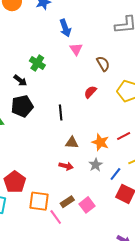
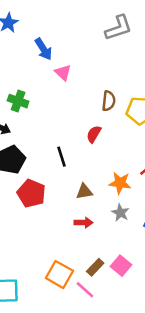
brown semicircle: (103, 64) -> (109, 101), moved, turned 49
red semicircle: (90, 92) -> (94, 134), moved
red pentagon: (15, 182) -> (31, 193), moved
orange square: (39, 201) -> (59, 274), turned 35

